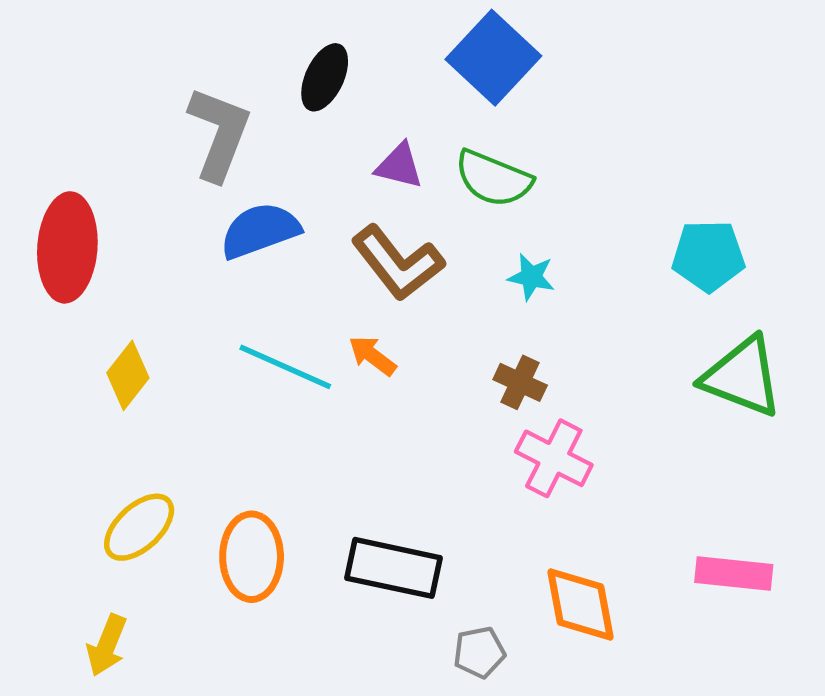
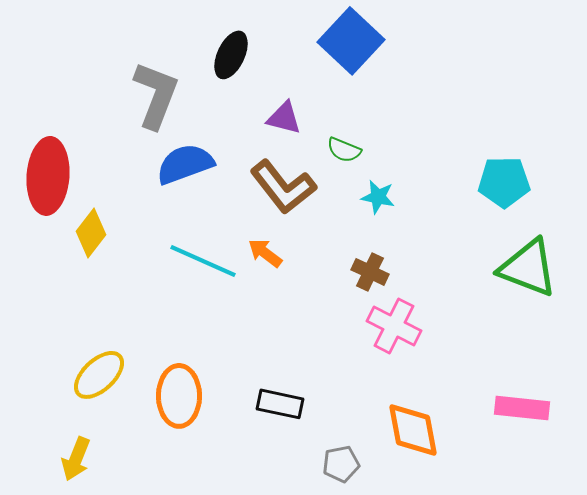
green semicircle: (493, 179) -> (344, 150), moved, size x0.6
yellow diamond: (128, 375) -> (91, 233), moved
black rectangle: (394, 568) -> (280, 404), size x0.7

